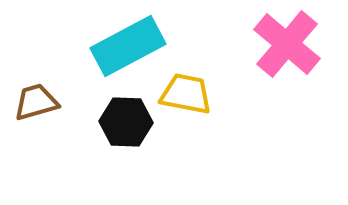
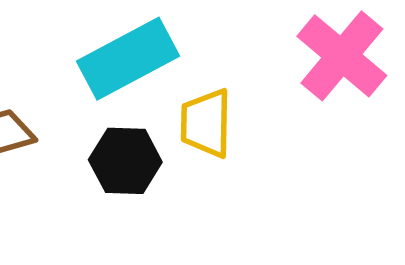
yellow trapezoid: (186, 94) -> (206, 123), turned -100

